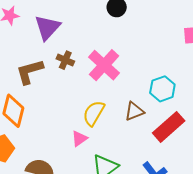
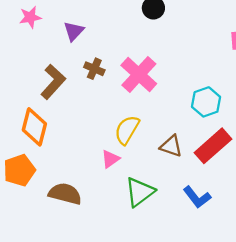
purple triangle: (47, 27) -> (74, 31), size x0.7
brown L-shape: (30, 72) -> (53, 82), turned 148
brown triangle: (134, 111) -> (171, 146), moved, turned 40

